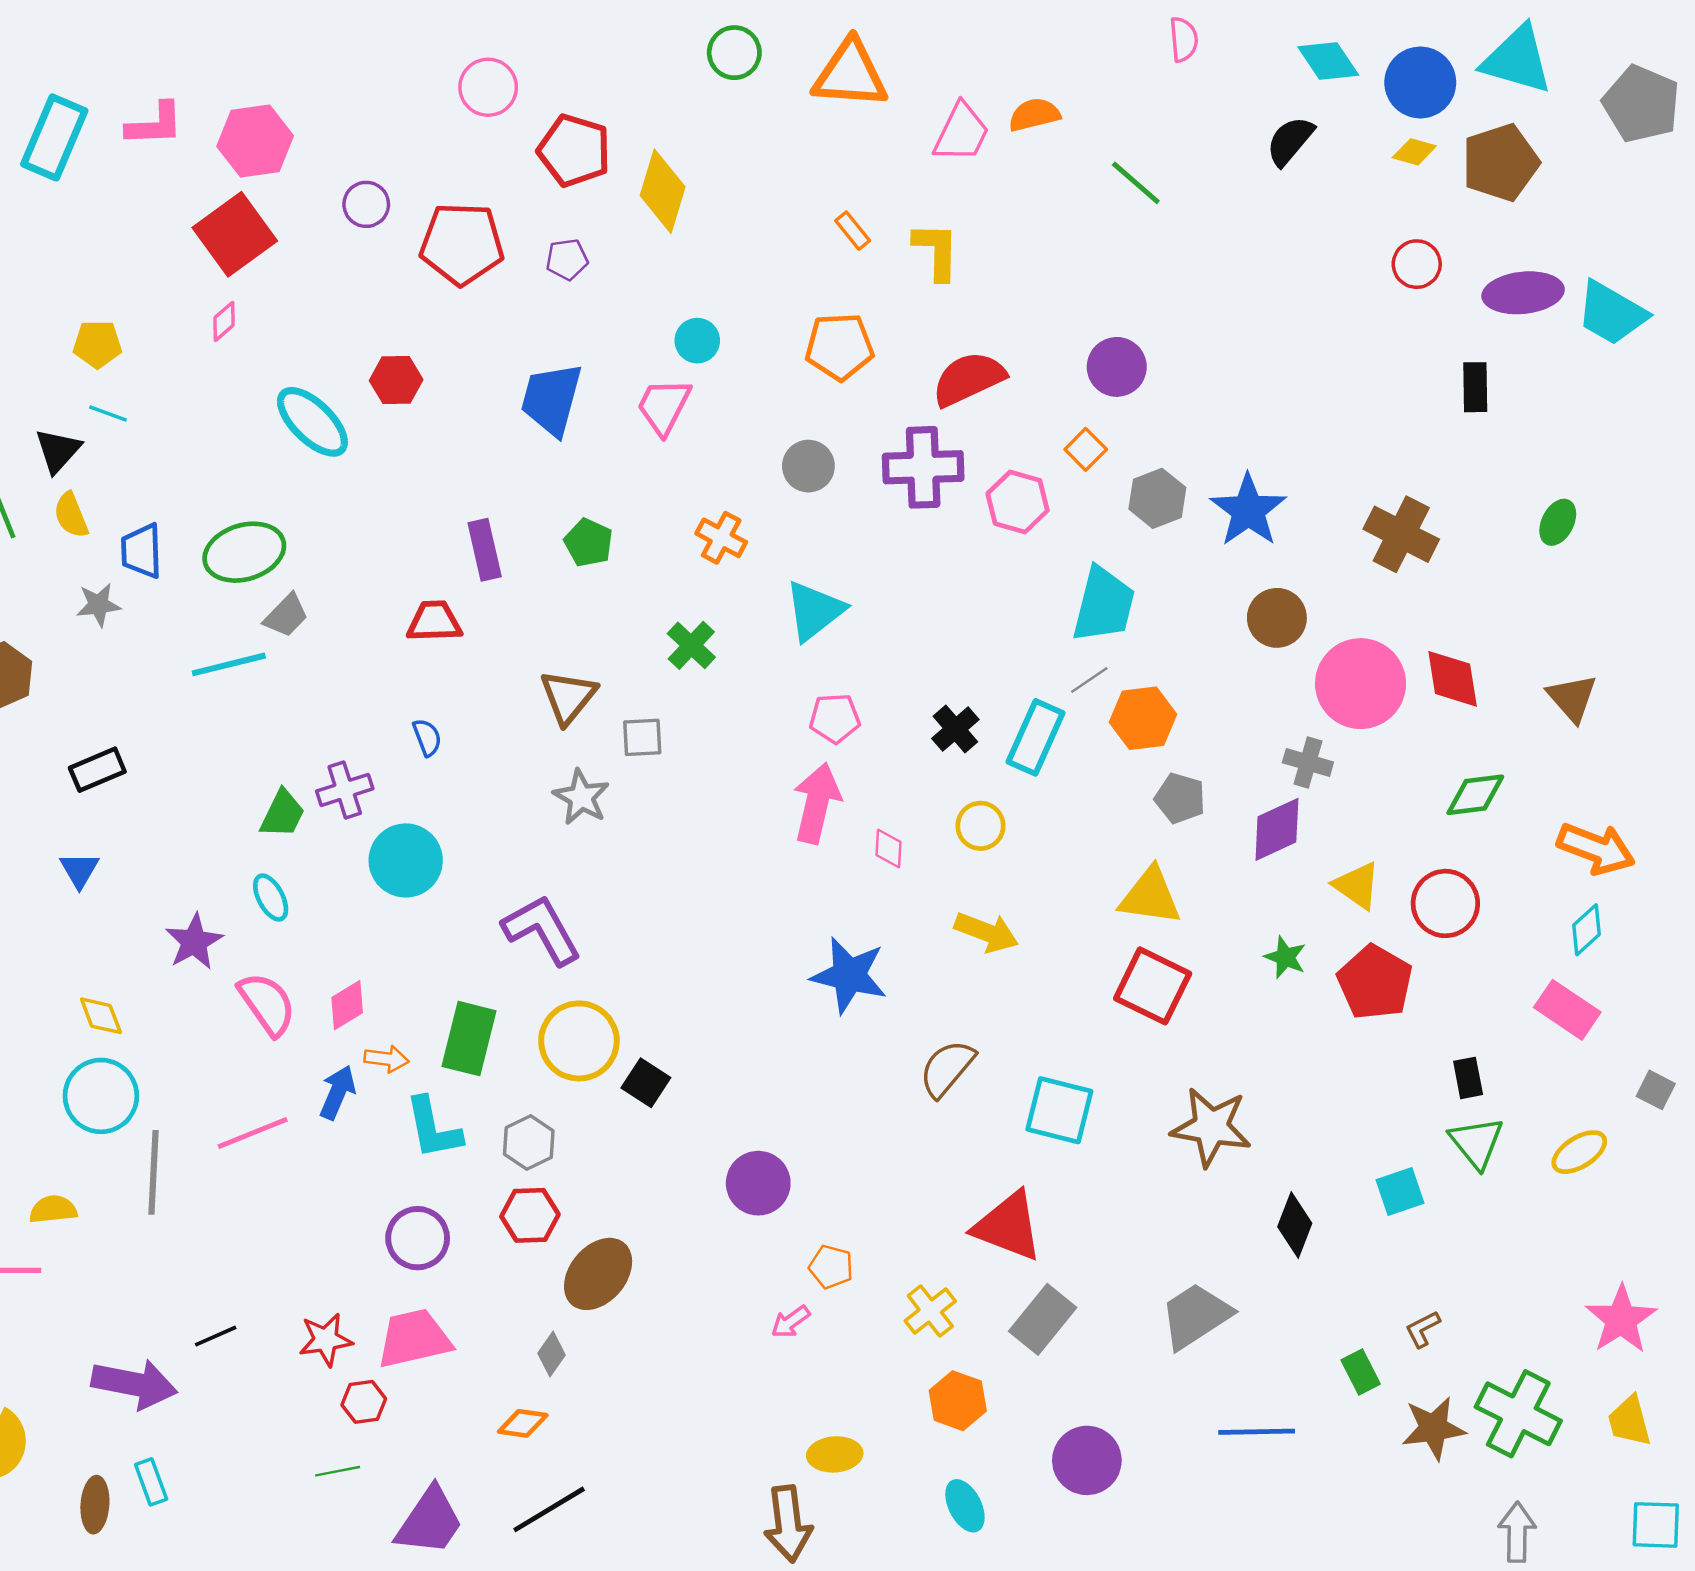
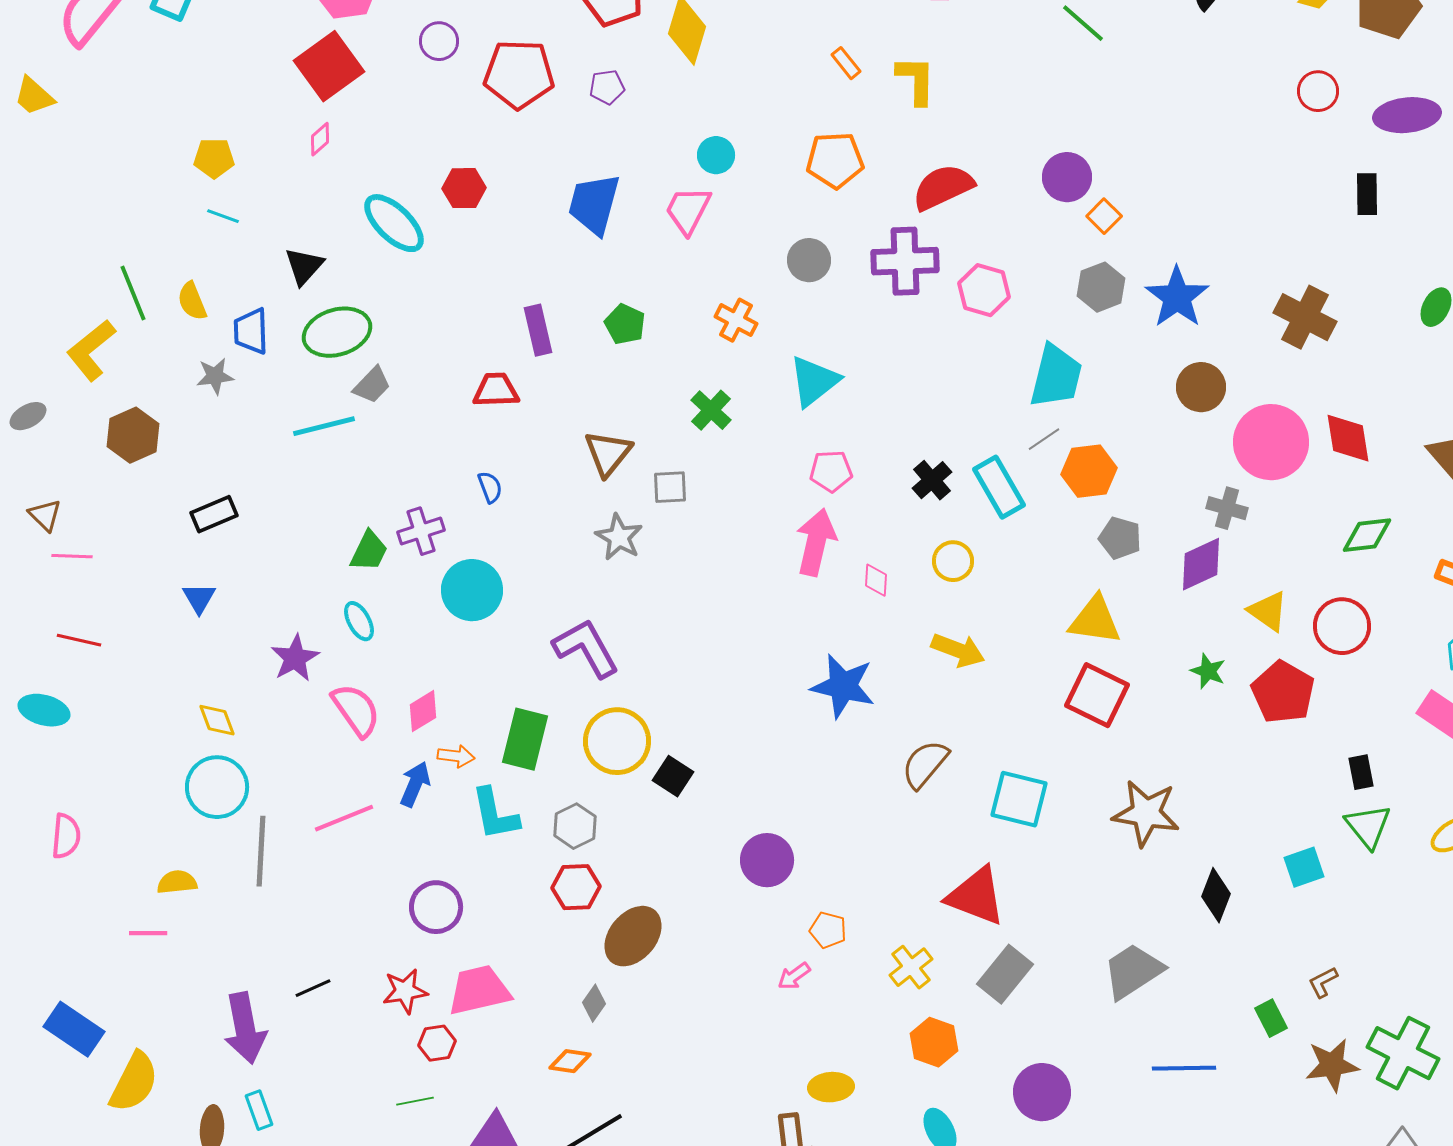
orange square: (1086, 449) -> (1104, 216), moved
black triangle: (58, 451) -> (304, 266), moved
cyan rectangle: (1035, 737) -> (999, 487), turned -54
purple circle: (418, 1238) -> (436, 907), moved
purple arrow: (134, 1384) -> (245, 1028), turned 68

